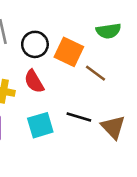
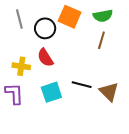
orange square: (69, 52) -> (70, 17), moved
brown line: (95, 73) -> (101, 40), moved, turned 72

